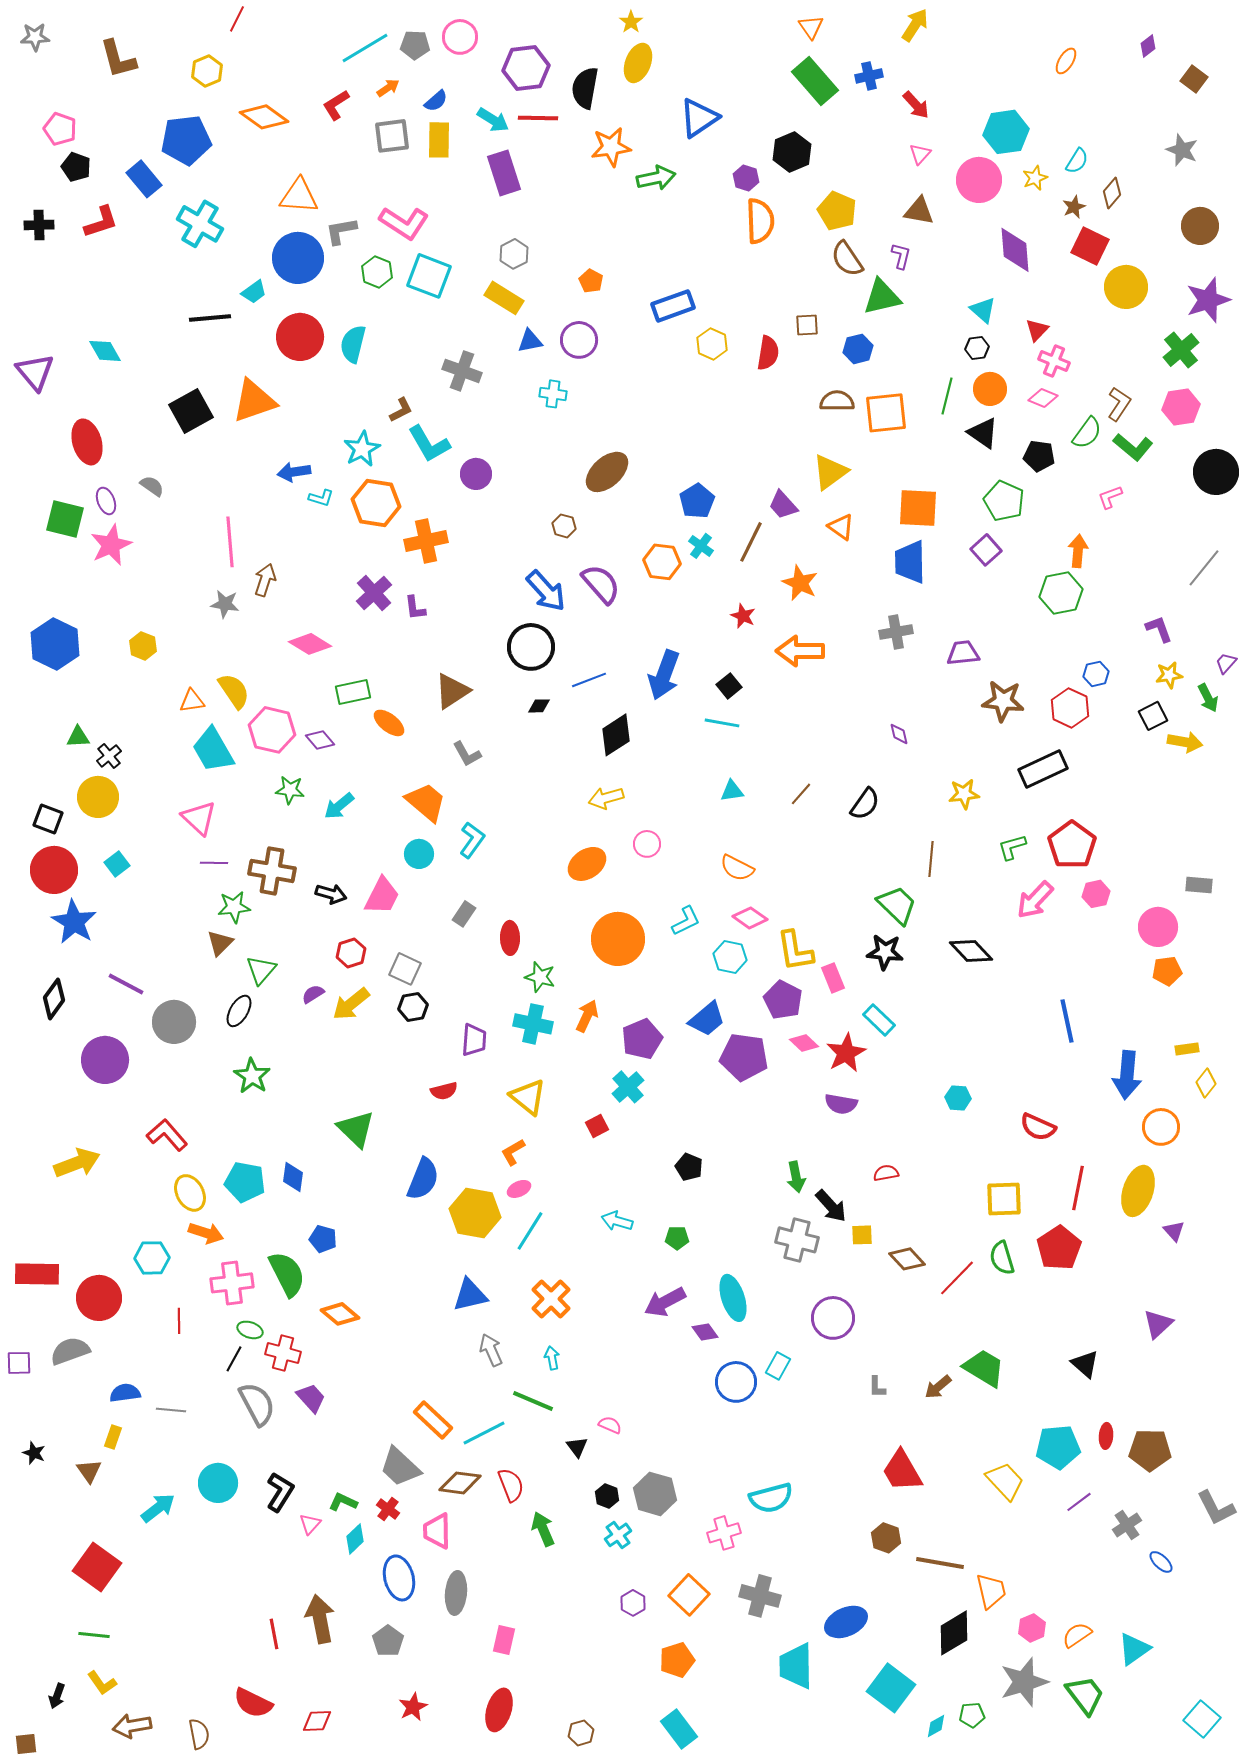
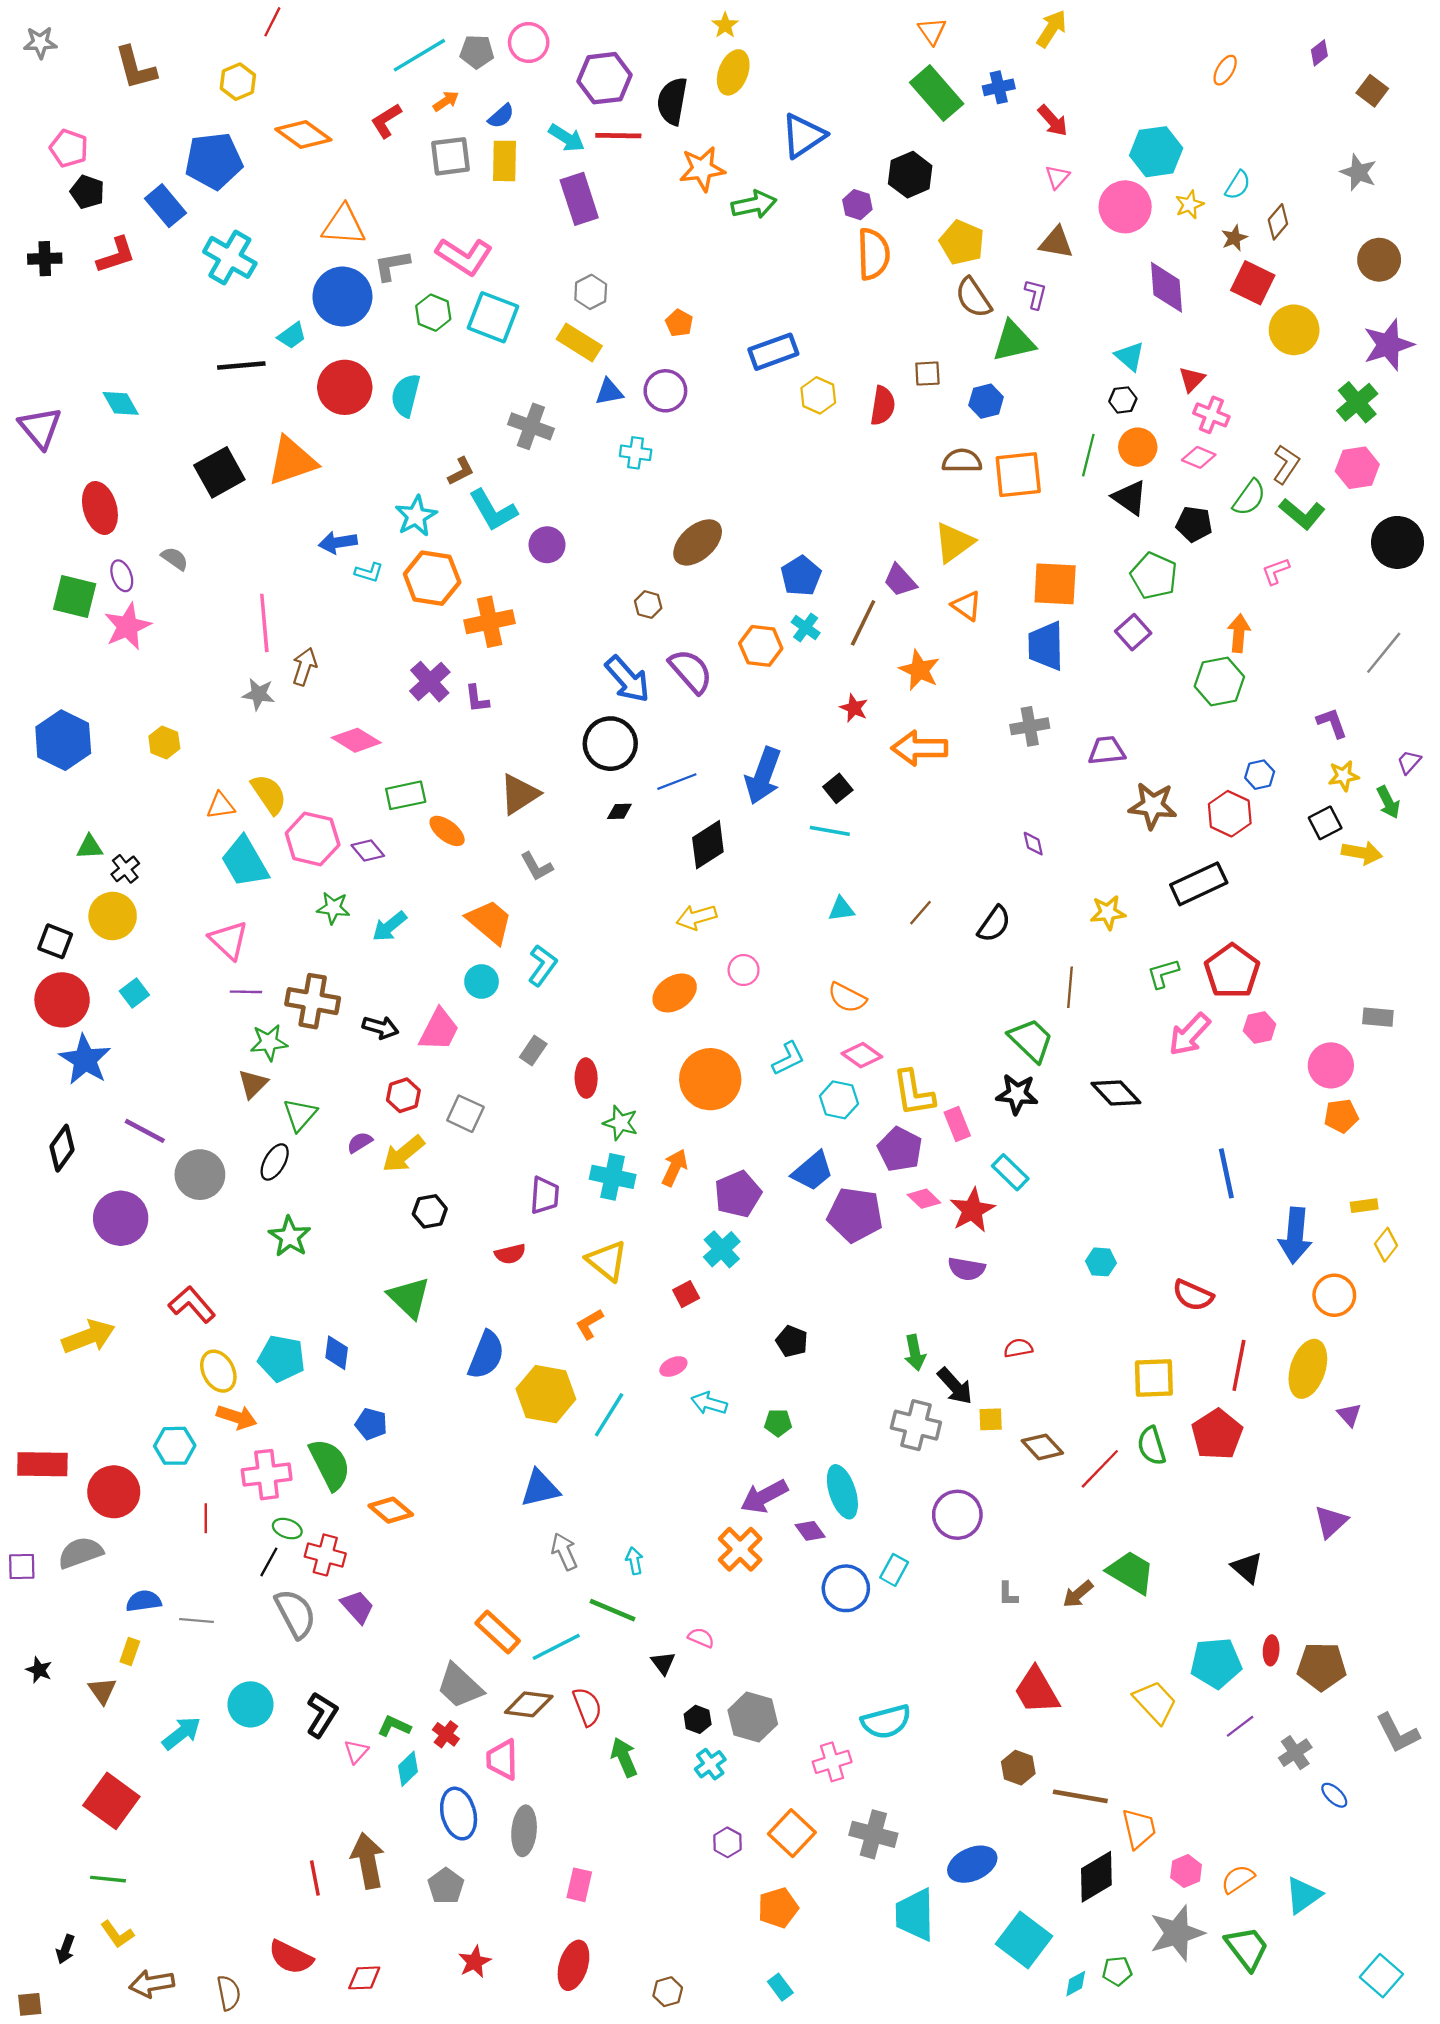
black hexagon: (413, 1007) -> (430, 1211), moved
pink ellipse: (519, 1189) -> (673, 1367), moved
orange cross: (551, 1299) -> (740, 1549), moved
cyan rectangle: (679, 1729) -> (780, 1987), size x0.6

